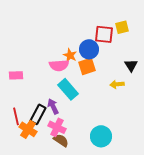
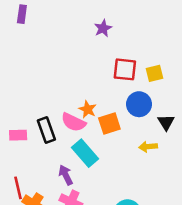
red square: (104, 34) -> (125, 69), moved
blue circle: (89, 49) -> (139, 104), moved
pink semicircle: (59, 65) -> (73, 122), turned 30
black rectangle: (38, 114) -> (46, 130), moved, turned -48

